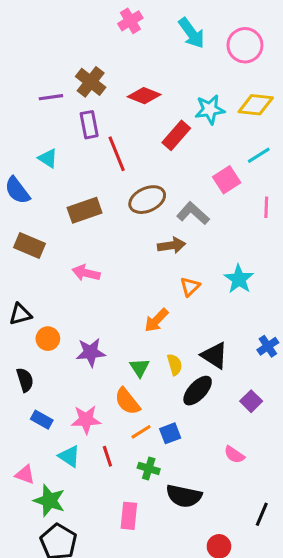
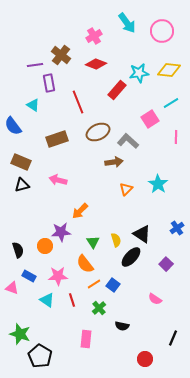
pink cross: (130, 21) -> (94, 36), moved
purple rectangle: (89, 125) -> (49, 83), moved
black triangle: (20, 314) -> (22, 185), moved
orange arrow: (156, 320) -> (80, 211), moved
orange circle: (48, 339) -> (45, 246), moved
blue square: (170, 433) -> (113, 285), turned -32
green cross: (149, 468) -> (99, 308), turned 32
pink triangle: (25, 475) -> (12, 288), moved
black semicircle: (184, 496) -> (122, 326), size x0.6
green star: (49, 501) -> (20, 334), moved

